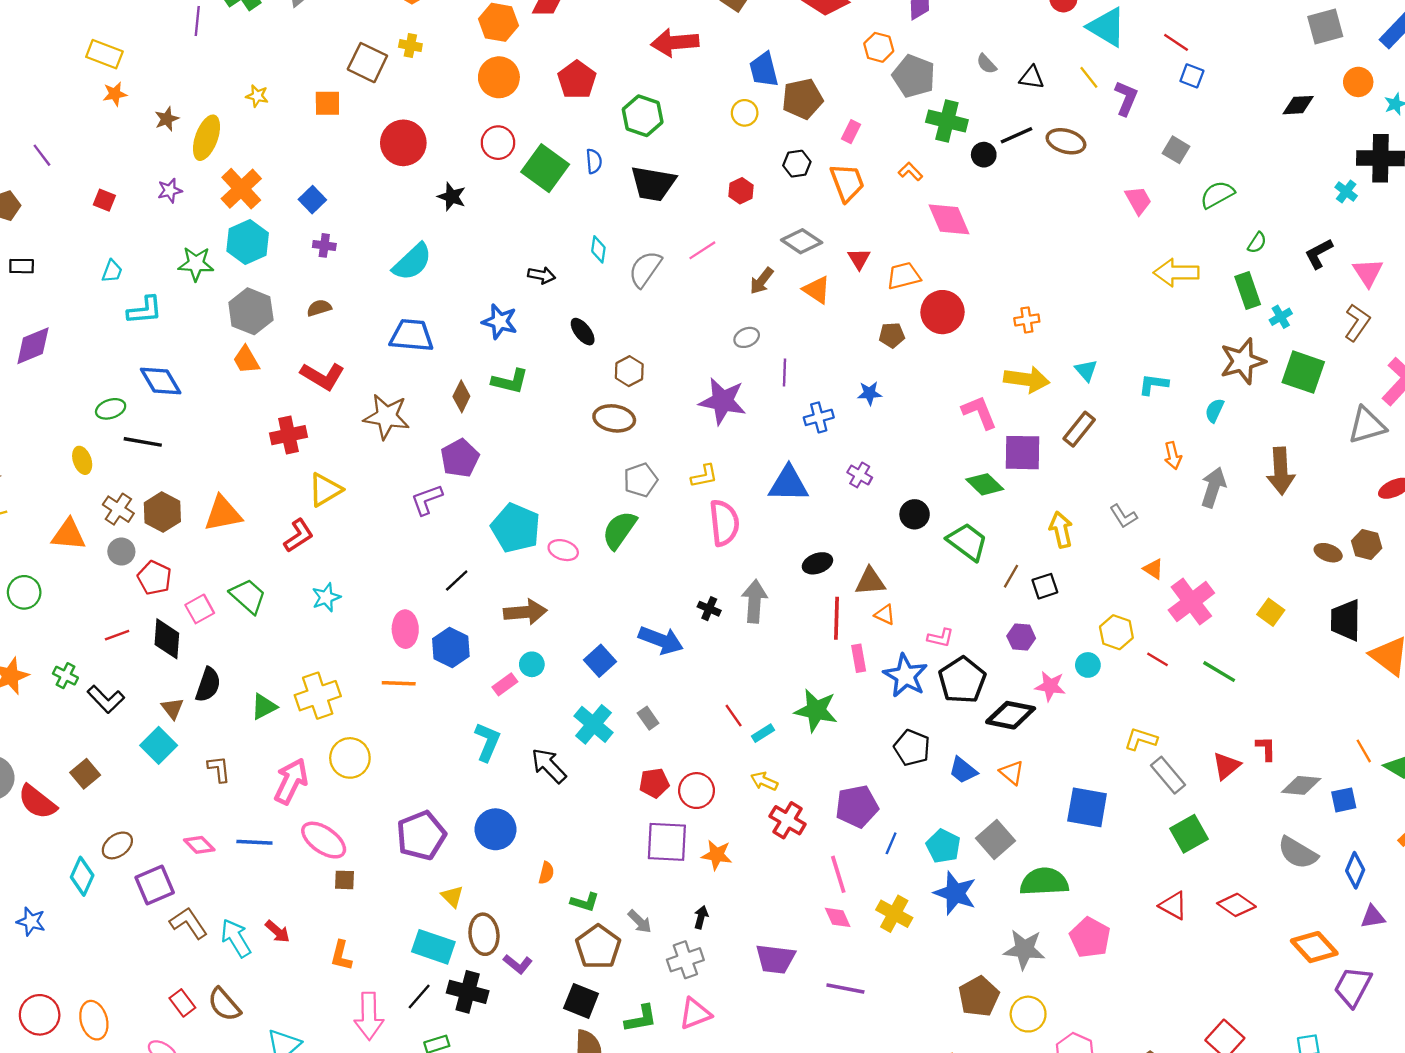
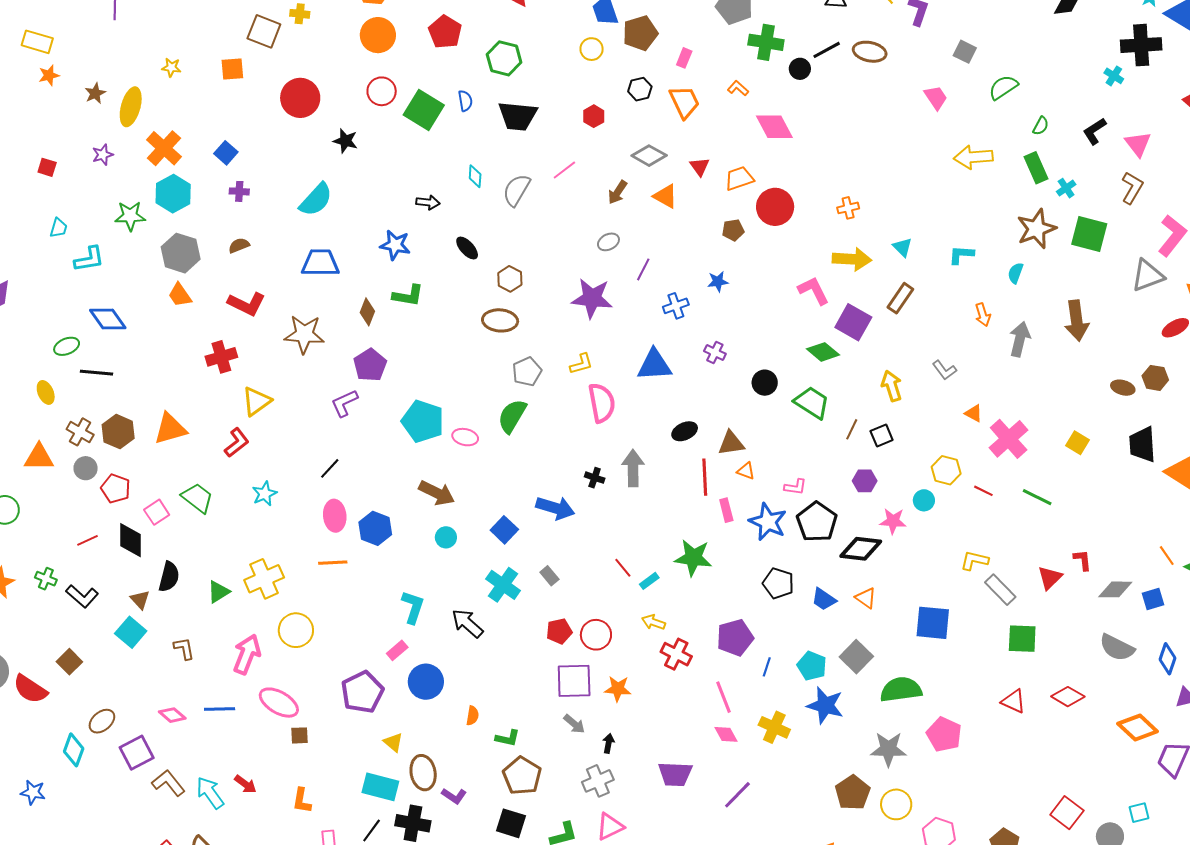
purple line: (784, 372) -> (643, 269), turned 30
purple square: (1022, 453) -> (853, 322), turned 33
black line: (457, 580) -> (330, 468), moved
brown arrow: (525, 612) -> (437, 493), turned 36
pink rectangle: (505, 684) -> (397, 650), moved
green square: (1189, 834) -> (1022, 639), turned 36
gray arrow: (640, 922) -> (574, 724), moved
purple line: (845, 988) -> (737, 795), turned -52

